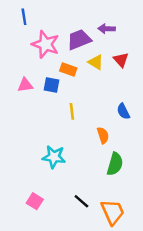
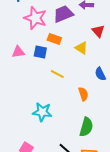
yellow triangle: (96, 62) -> (81, 48), moved
yellow line: (72, 111) -> (57, 74), turned -56
green semicircle: (115, 164) -> (86, 127), moved

